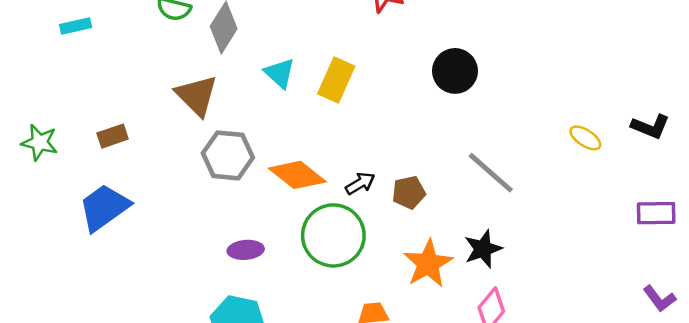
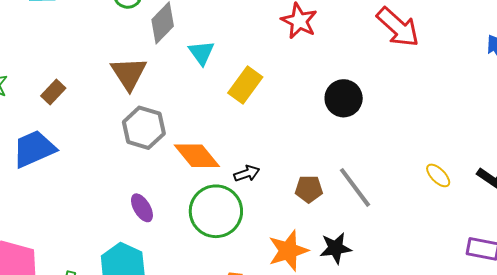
cyan triangle: (280, 73) -> (201, 53), moved
brown rectangle: (113, 136) -> (53, 92), turned -40
brown pentagon: (409, 192) -> (309, 189), moved
purple ellipse: (246, 250) -> (142, 208), turned 52

